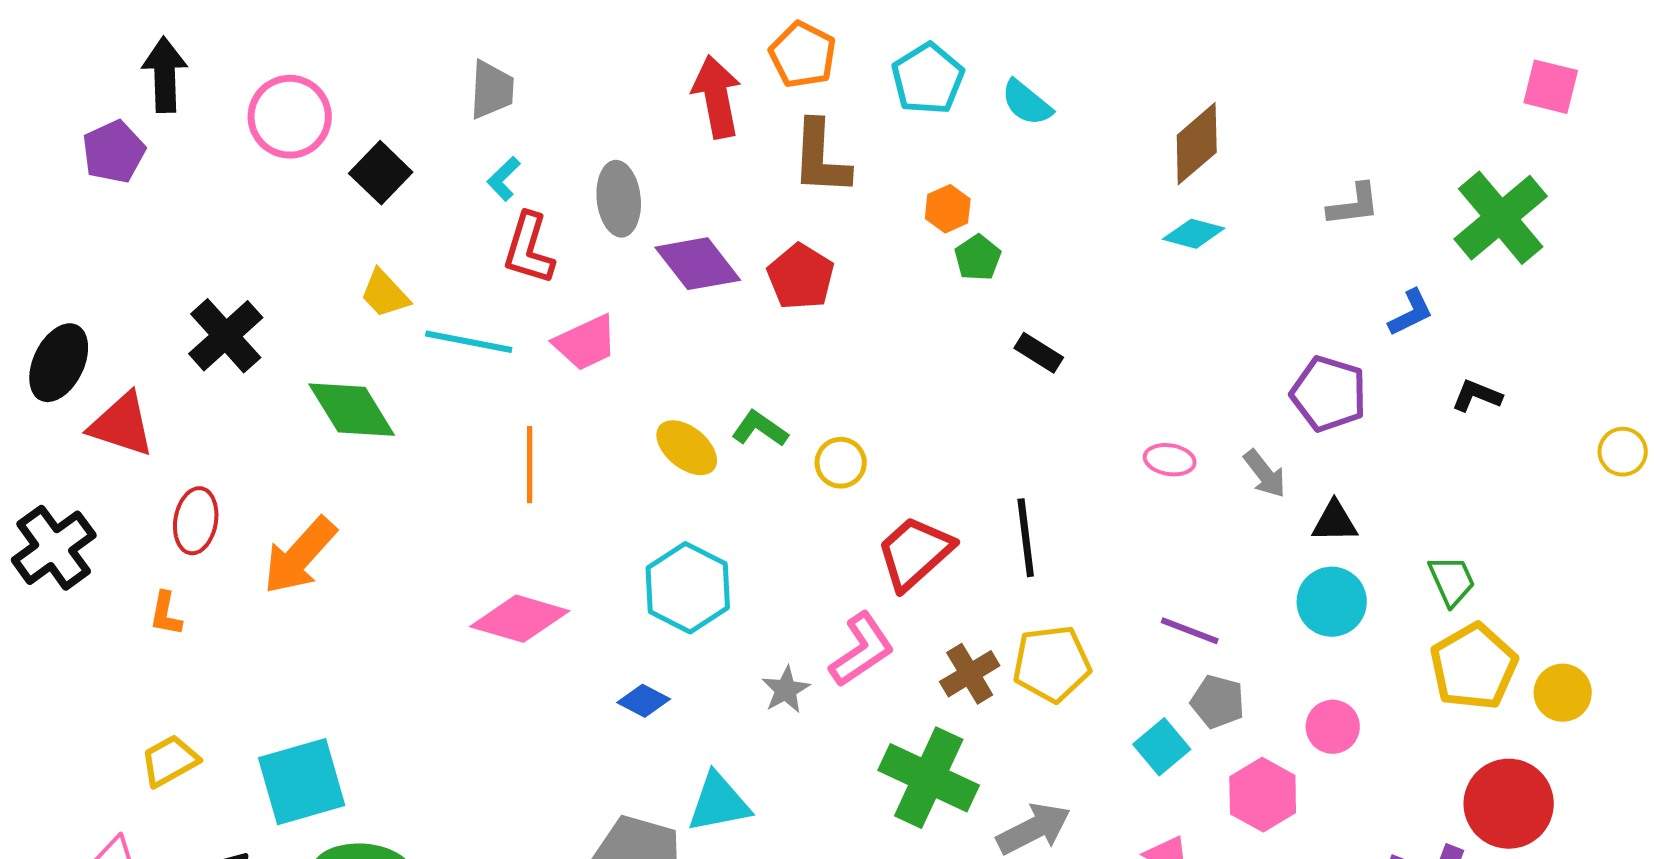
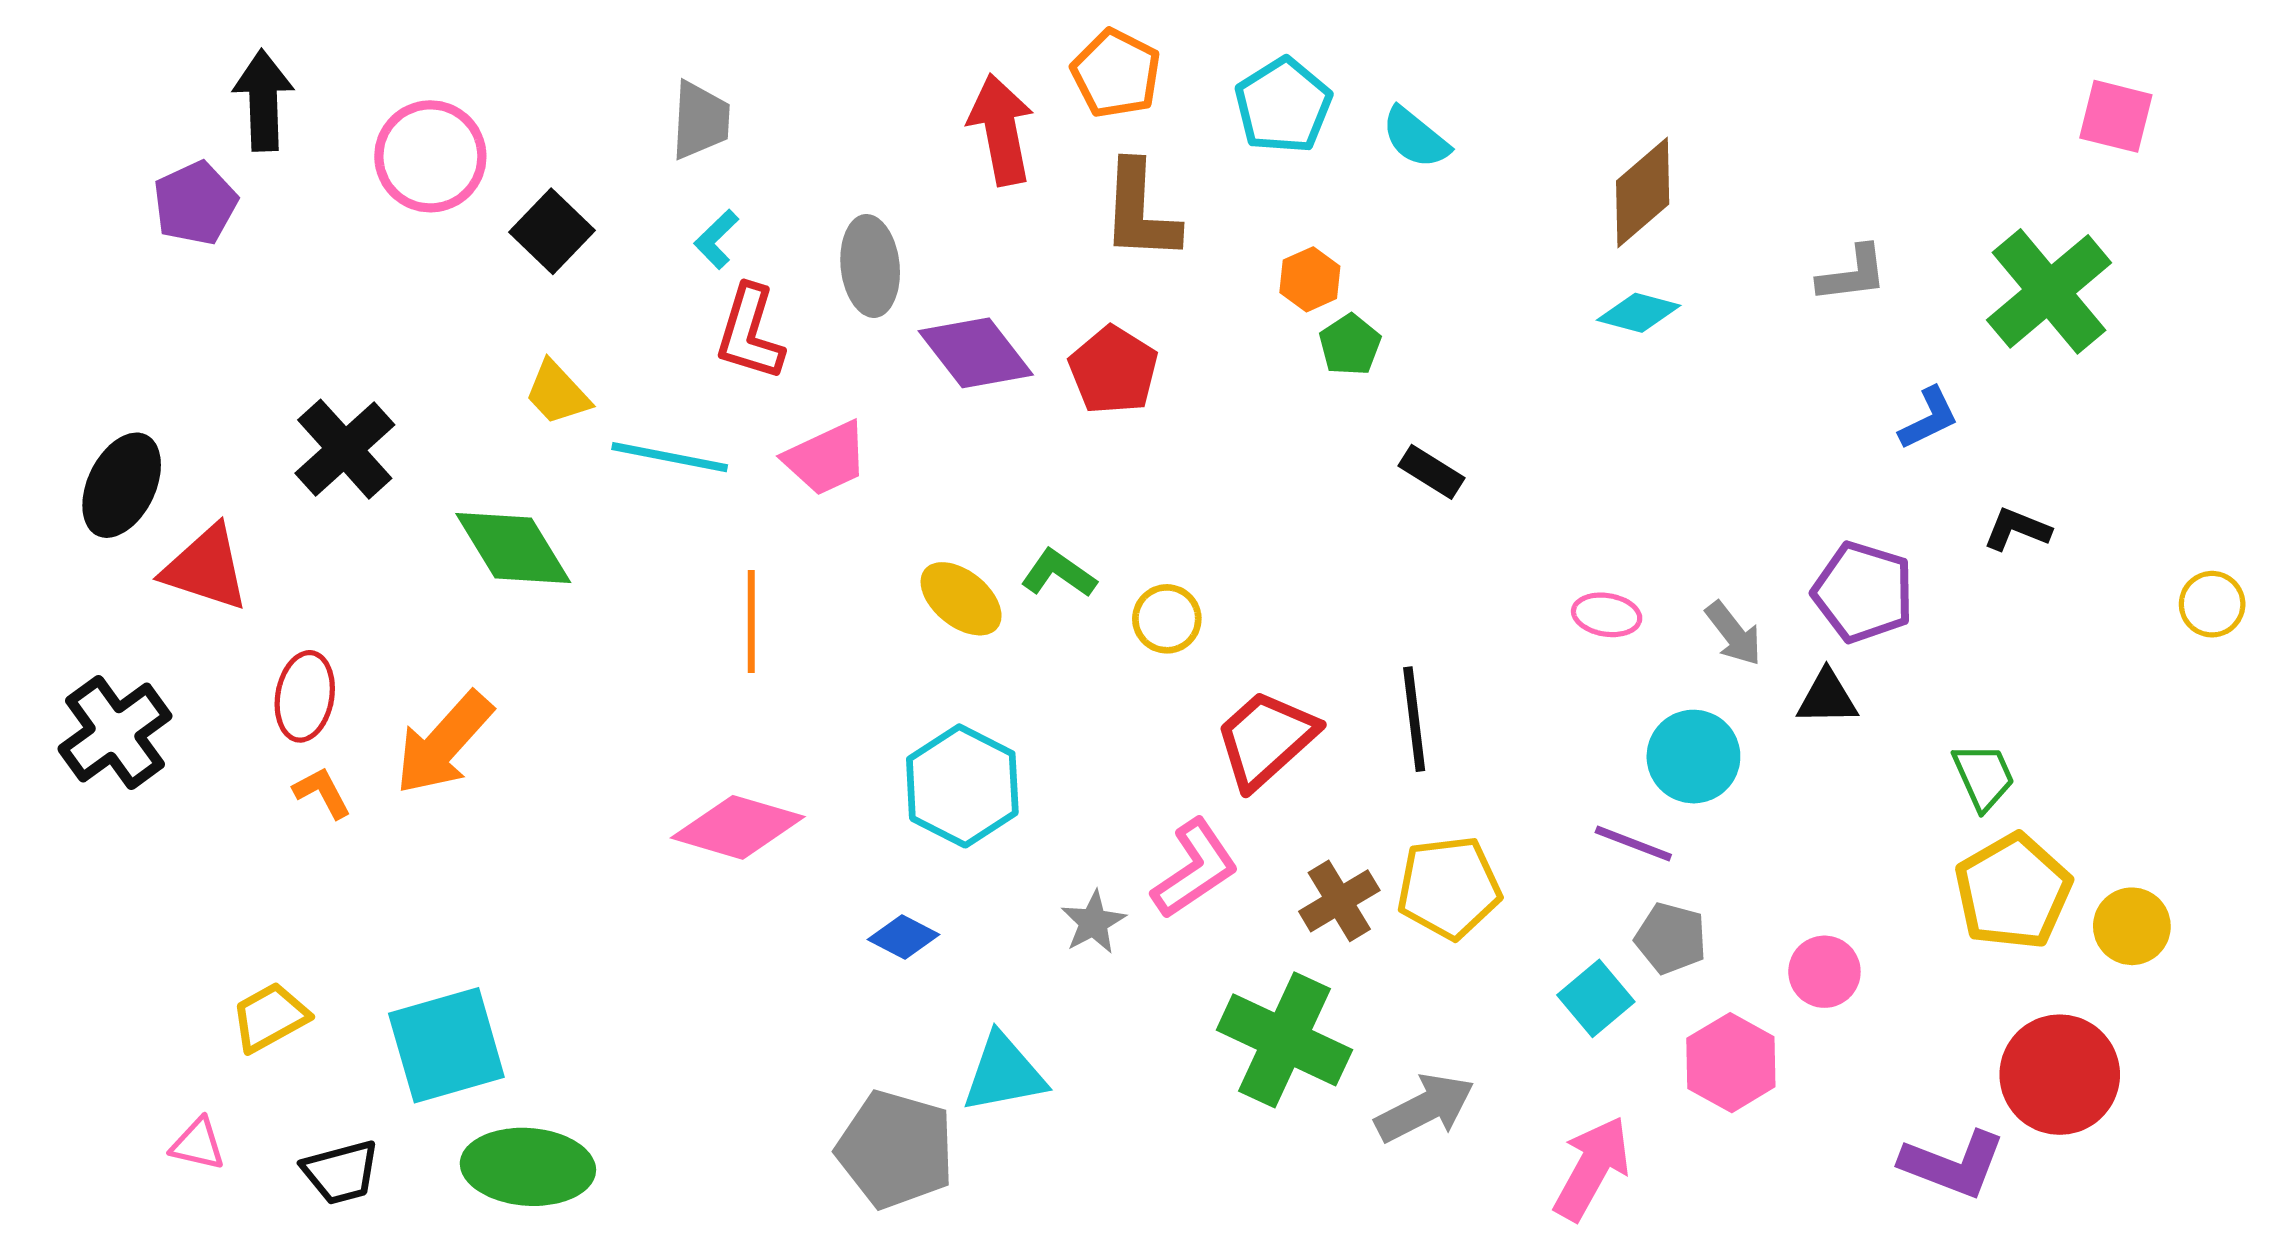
purple pentagon: (1329, 394) -> (1863, 592), moved
cyan circle: (1332, 602) -> (1693, 757), moved
orange L-shape: (166, 614) -> (322, 793), moved, turned 141

